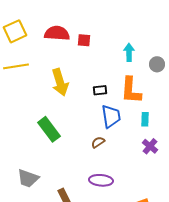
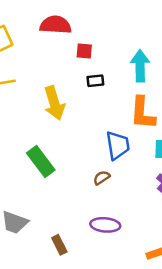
red semicircle: (57, 33) -> (56, 25), moved
cyan arrow: (129, 52) -> (140, 66), size x1.4
black rectangle: (100, 90) -> (95, 81), moved

